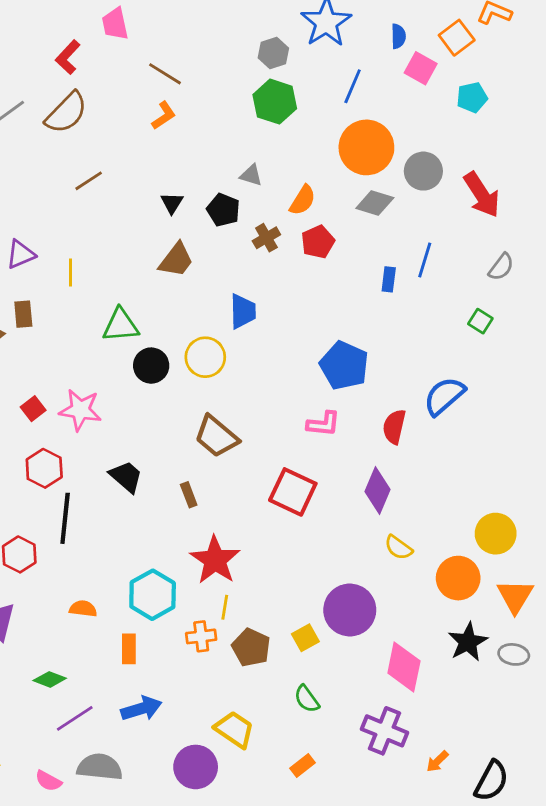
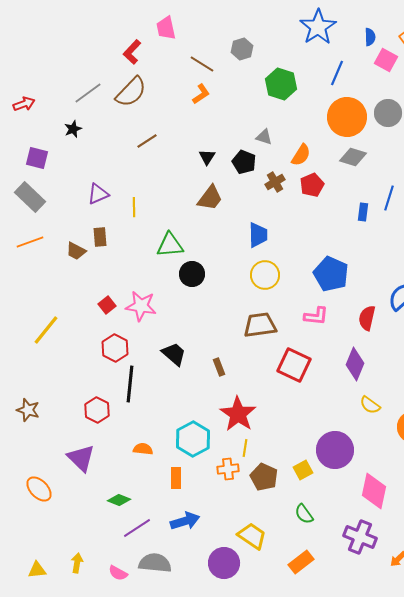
gray hexagon: (273, 53) -> (242, 49), moved
gray circle: (423, 171) -> (388, 113), moved
yellow circle: (205, 357) -> (265, 275), moved
brown trapezoid: (216, 436) -> (260, 325), moved, turned 132
orange rectangle: (303, 766) -> (301, 562), size x1.4

